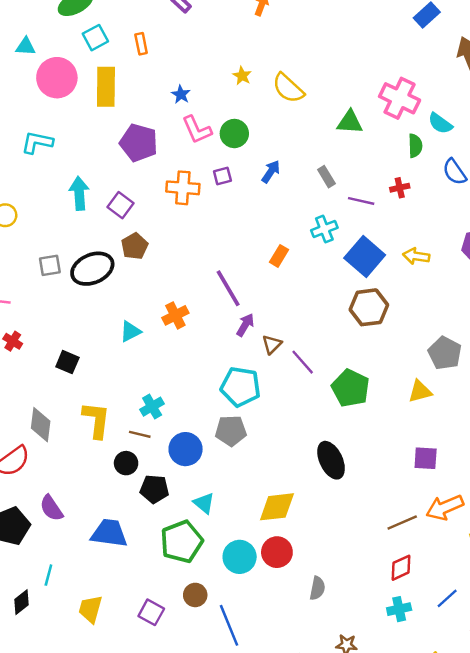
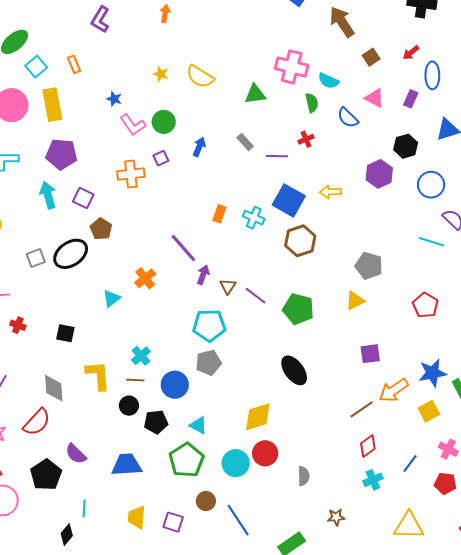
purple pentagon: (139, 143) -> (61, 154), moved
cyan cross: (324, 229) -> (254, 218), moved, turned -35
yellow trapezoid: (90, 609) -> (137, 517), moved

